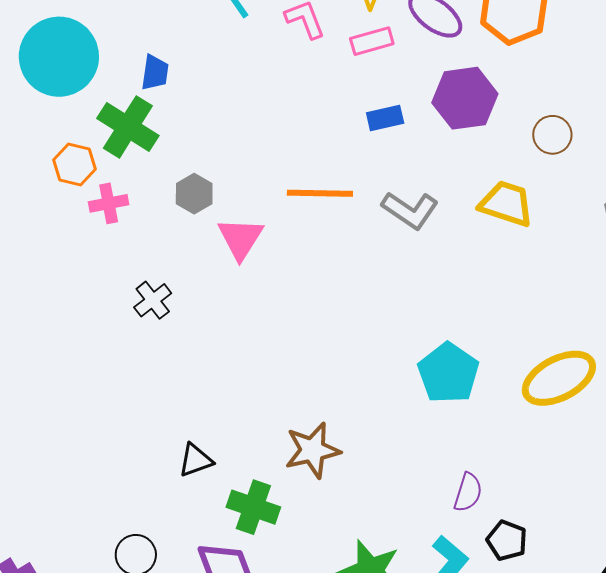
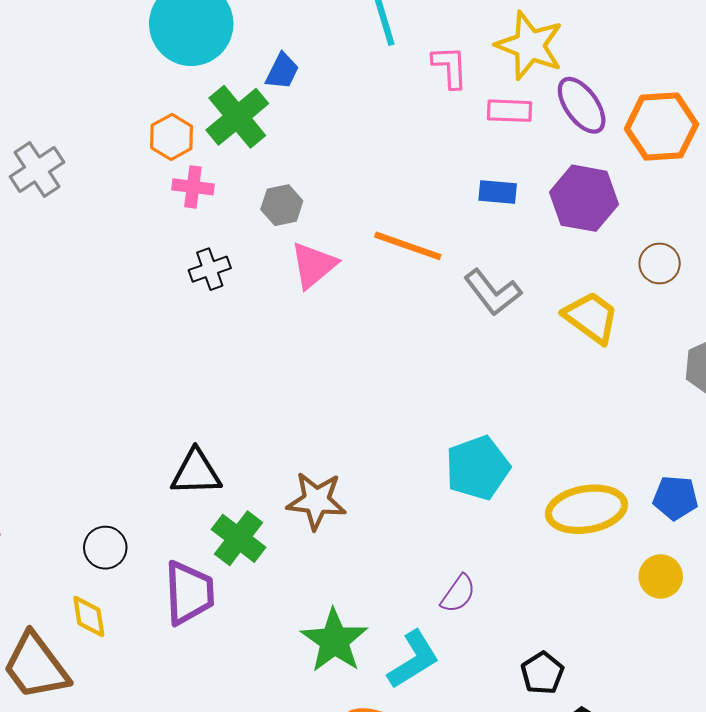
black cross: (153, 300) -> (210, 269), moved
black triangle: (196, 460) -> (196, 473), size x1.4
black pentagon: (507, 540) -> (542, 673), moved

